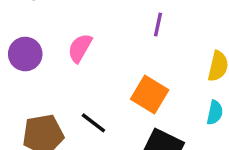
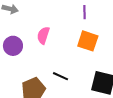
orange square: (150, 95) -> (88, 41), moved

